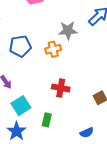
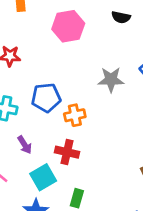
orange cross: (53, 49) -> (75, 115), moved
red cross: (61, 88) -> (67, 152), moved

